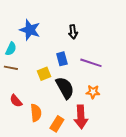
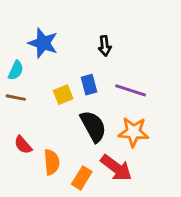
yellow square: (44, 74) -> (63, 95), moved
orange star: (93, 92) -> (133, 132), size x1.5
red arrow: (81, 117) -> (116, 168), turned -50

